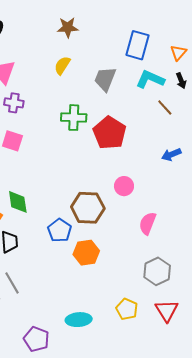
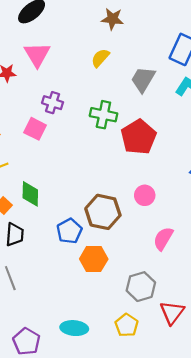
purple cross: (14, 103) -> (53, 103), moved
gray hexagon: (157, 271) -> (141, 287), moved
red triangle: (167, 311) -> (172, 313), moved

